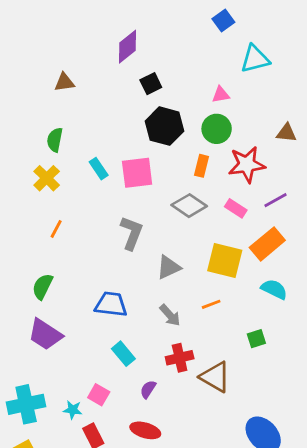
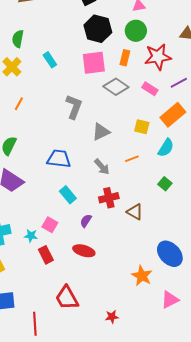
pink square: (137, 173) -> (94, 63), moved
yellow square: (225, 260) -> (142, 127), size x0.6
cyan semicircle: (274, 289) -> (166, 148), moved, turned 96
green square: (256, 339) -> (165, 184), turned -32
brown triangle: (215, 377) -> (135, 212), size x0.7

